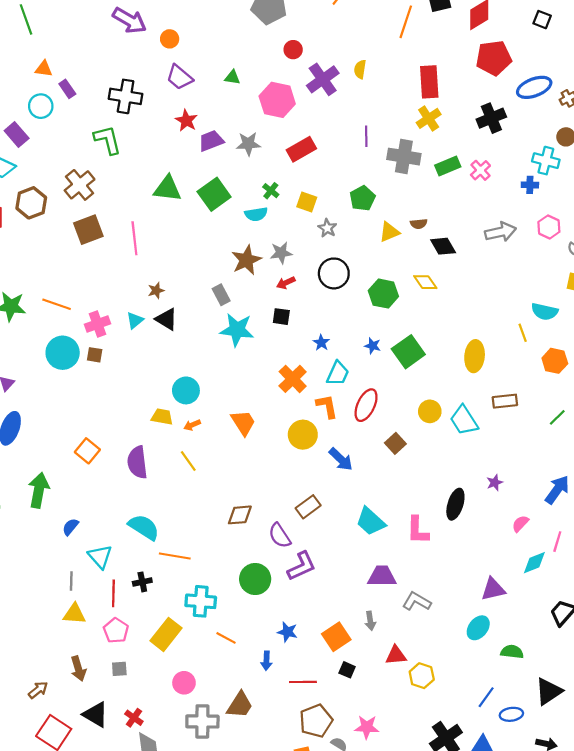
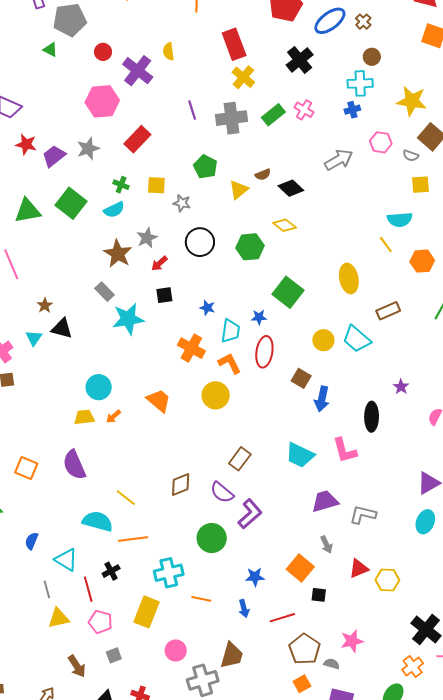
green triangle: (232, 77) -> (50, 50), moved, turned 35
blue star: (373, 346) -> (259, 317), moved
blue arrow: (341, 459) -> (322, 399), moved, turned 75
yellow line: (188, 461) -> (126, 498), moved

